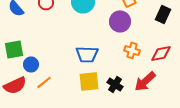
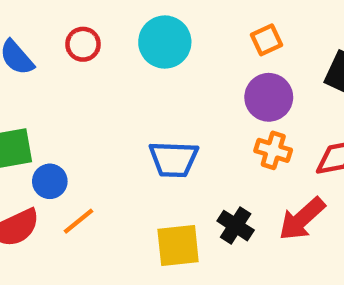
purple circle: (120, 21) -> (269, 97), moved
yellow square: (89, 81) -> (178, 245), moved

